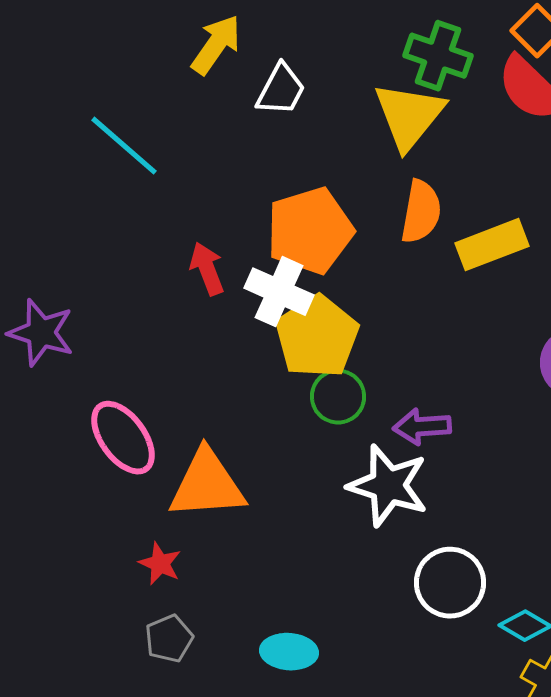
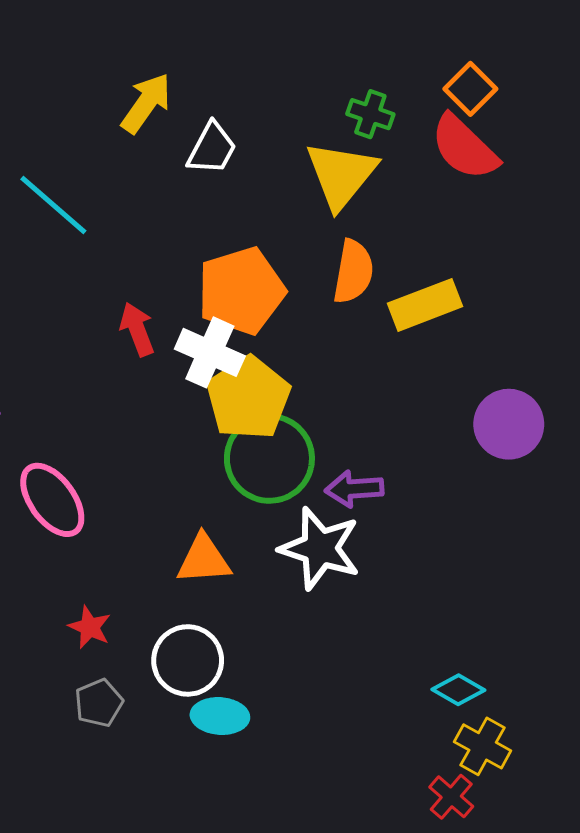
green cross: (438, 56) -> (370, 114), size x0.7
green circle: (338, 397) -> (269, 458), size x1.6
orange triangle: (207, 485) -> (204, 559), moved, size x0.7
white circle: (450, 583) -> (188, 660), moved

